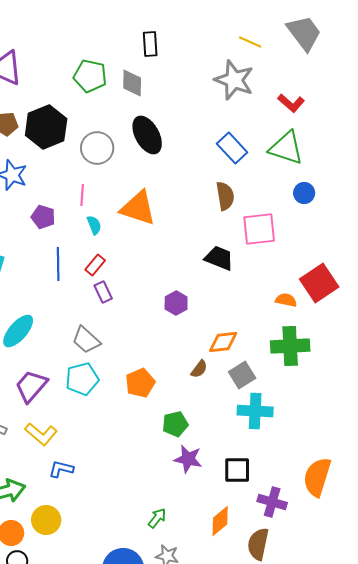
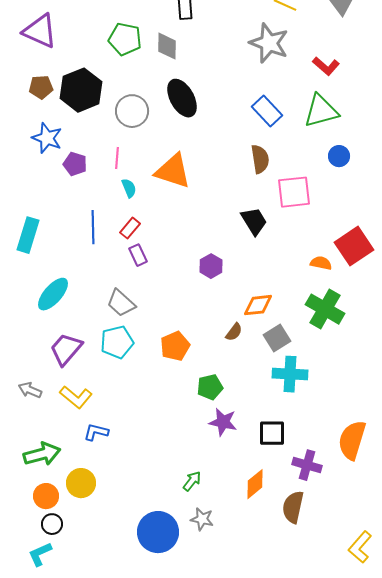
green triangle: (286, 148) -> (321, 111), turned -33
purple pentagon: (43, 217) -> (75, 164), moved
black trapezoid: (219, 258) -> (254, 221), turned 36
green cross: (290, 346) -> (325, 309), turned 33

